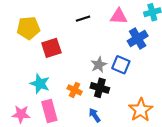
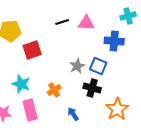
pink triangle: (119, 16) -> (86, 23), moved
blue cross: (138, 38) -> (114, 41), turned 36
black cross: (100, 88) -> (92, 88), moved
orange cross: (75, 90) -> (54, 90), turned 32

